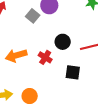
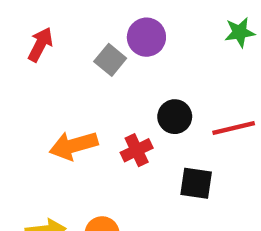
red cross: (45, 57) -> (137, 150), turned 32

